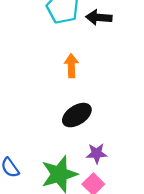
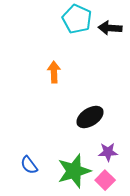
orange arrow: (71, 66) -> (54, 72), moved

